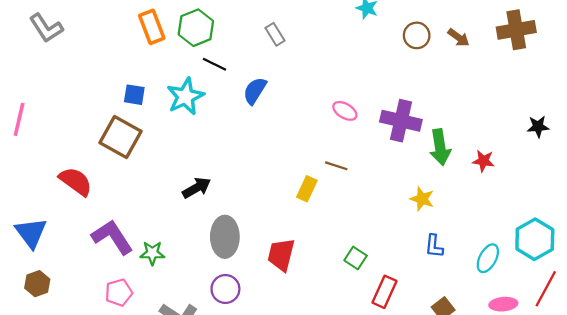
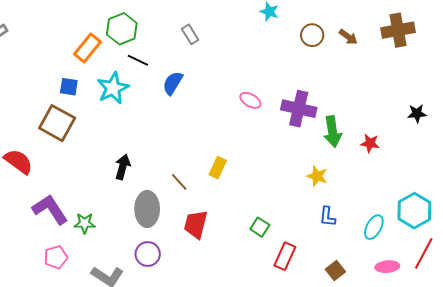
orange rectangle: (152, 27) -> (87, 48), moved, turned 60
brown line: (336, 166) -> (179, 182), moved, turned 30
black arrow: (197, 188) -> (123, 167), turned -45

